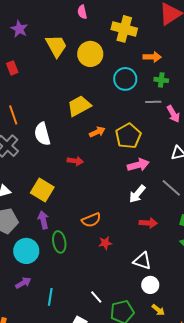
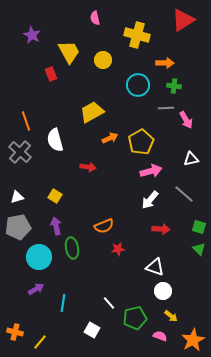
yellow circle: (90, 54) -> (103, 60), size x0.7
red rectangle: (12, 68) -> (51, 74), moved
yellow square: (42, 190) -> (55, 196), size x0.6

